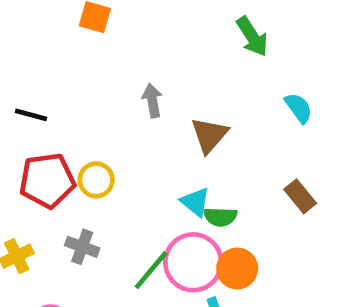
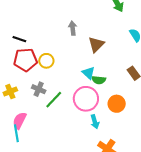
black line: (31, 115) -> (19, 39), moved
orange circle: (237, 269) -> (117, 104), moved
green line: (151, 270) -> (54, 100), moved

